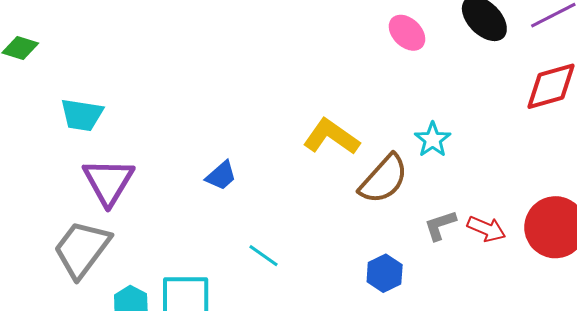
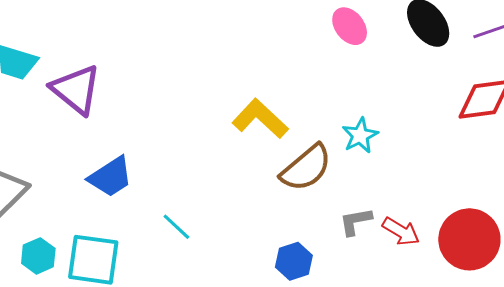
blue trapezoid: (221, 176) -> (111, 177), moved, size x1.4
purple triangle: (108, 182) -> (76, 90), moved, turned -30

